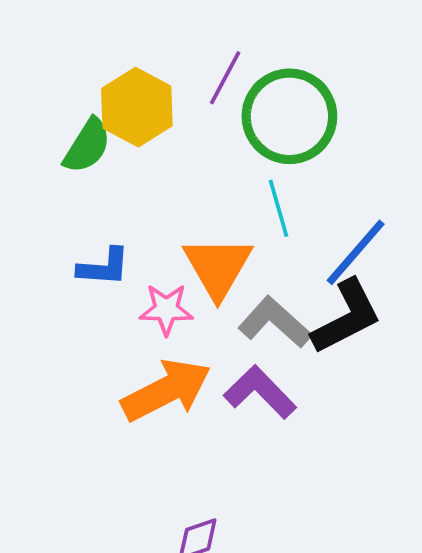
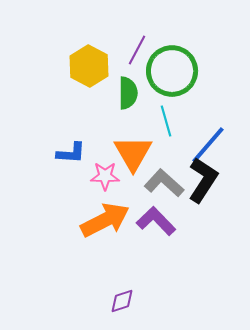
green semicircle: (87, 146) -> (128, 93), moved, turned -32
black L-shape: (346, 317) -> (203, 180), turned -30

